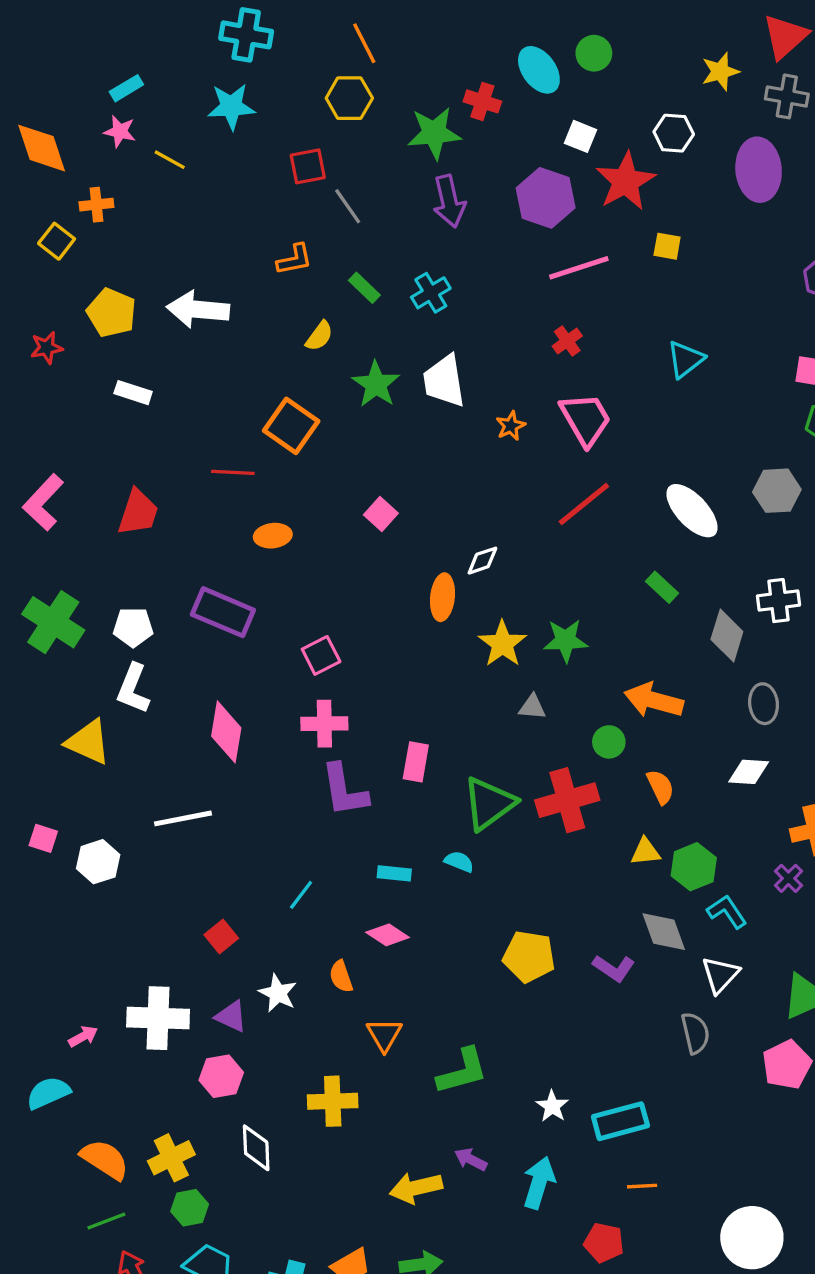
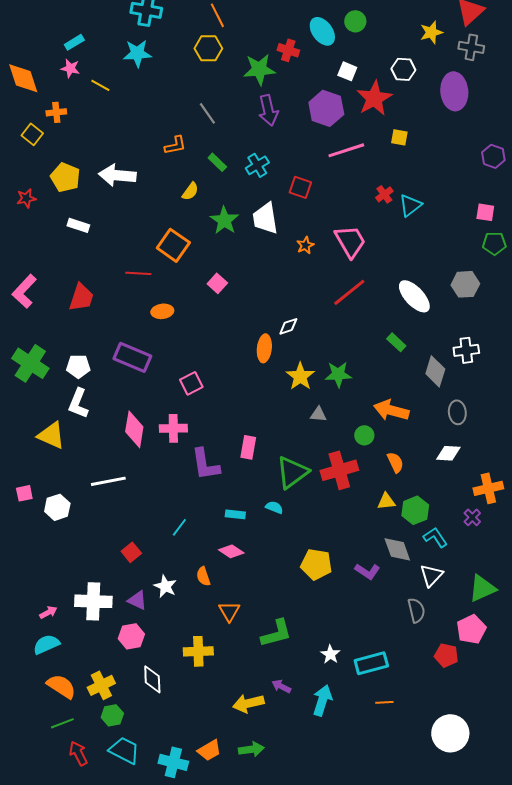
red square: (308, 166) -> (300, 187), moved, turned 30
red cross: (567, 341) -> (384, 194), moved
pink square: (381, 514) -> (217, 283), moved
pink cross: (324, 724) -> (173, 428), moved
pink square: (43, 838) -> (24, 493), turned -30
cyan semicircle: (48, 1093) -> (46, 644), moved
red pentagon: (604, 1243) -> (446, 655), moved

